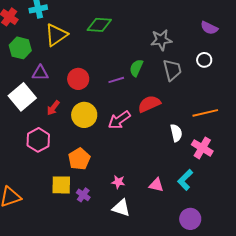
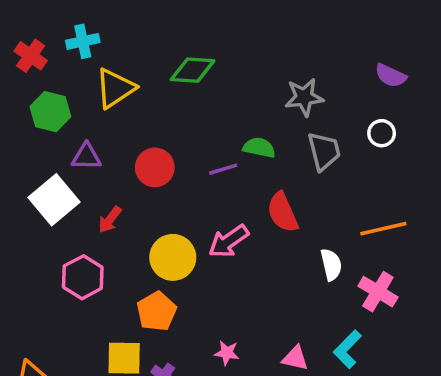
green semicircle: (136, 68) -> (259, 148), turned 78
red semicircle: (149, 104) -> (283, 212), turned -90
yellow circle: (84, 115) -> (173, 257), moved

